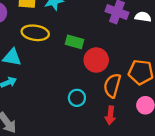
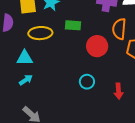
green rectangle: (74, 42) -> (73, 25), moved
orange semicircle: (112, 85) -> (119, 29), moved

